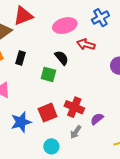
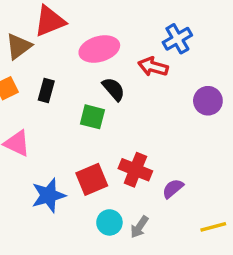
blue cross: (100, 18) -> (177, 39), moved
pink ellipse: (65, 26) -> (99, 49), moved
gray arrow: (76, 132) -> (139, 227), moved
cyan circle: (51, 146) -> (109, 222), moved

